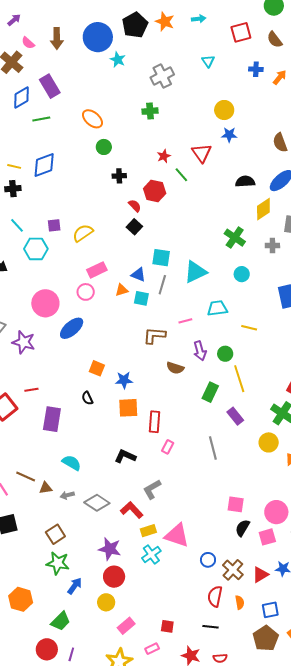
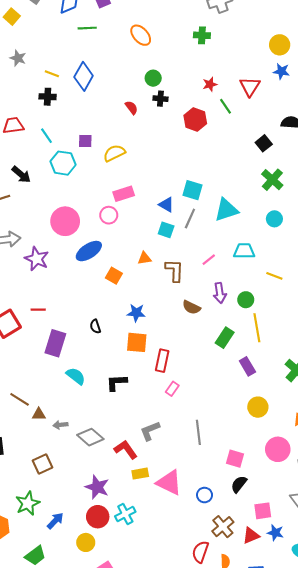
green circle: (104, 147) -> (153, 78), moved
blue diamond: (44, 165) -> (84, 76), turned -48
red semicircle: (135, 206) -> (131, 108), moved
black square: (134, 227) -> (264, 143), moved
orange triangle: (122, 290) -> (144, 258), moved
pink line: (185, 321) -> (209, 260), turned -32
brown L-shape: (154, 335) -> (174, 270), turned 80
orange square: (97, 368) -> (114, 276), moved
yellow circle: (269, 442) -> (258, 407), moved
gray line: (213, 448) -> (198, 432), moved
black L-shape: (125, 456) -> (117, 383), moved, turned -35
cyan semicircle: (72, 463) -> (76, 376), moved
pink circle: (276, 512) -> (278, 449), moved
pink square: (267, 537) -> (263, 511), moved
cyan cross: (151, 554) -> (125, 514), moved
blue circle: (208, 560) -> (205, 495), moved
green star: (58, 563) -> (28, 503), moved, turned 30

